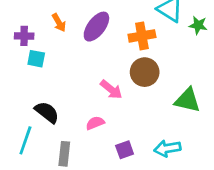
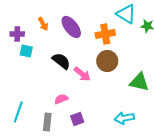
purple ellipse: (96, 27) -> (71, 27), turned -75
black semicircle: (47, 112) -> (61, 61), moved
pink semicircle: (95, 123) -> (61, 99), moved
purple square: (125, 150) -> (77, 119), moved

